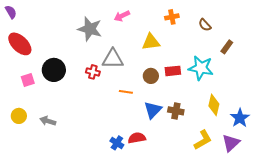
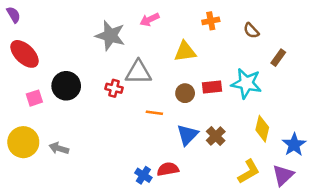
brown cross: (176, 111) -> (216, 136), turned 35
yellow circle: (19, 116) -> (23, 142), size x1.6

